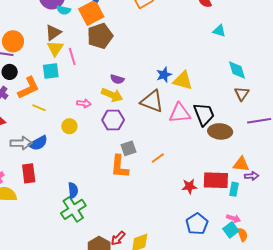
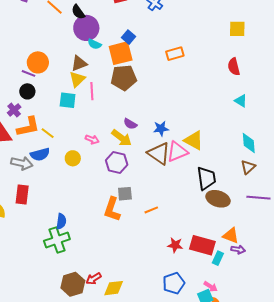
blue star: (164, 75) -> (161, 129), moved
orange L-shape: (29, 88) -> (28, 127), moved
pink triangle: (180, 113) -> (177, 152), moved, turned -30
blue semicircle: (38, 143) -> (40, 154), moved

